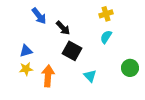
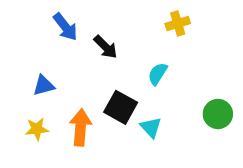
cyan semicircle: (106, 37) -> (158, 74), moved
black square: (72, 51) -> (121, 107), moved
yellow star: (26, 69) -> (37, 129), moved

